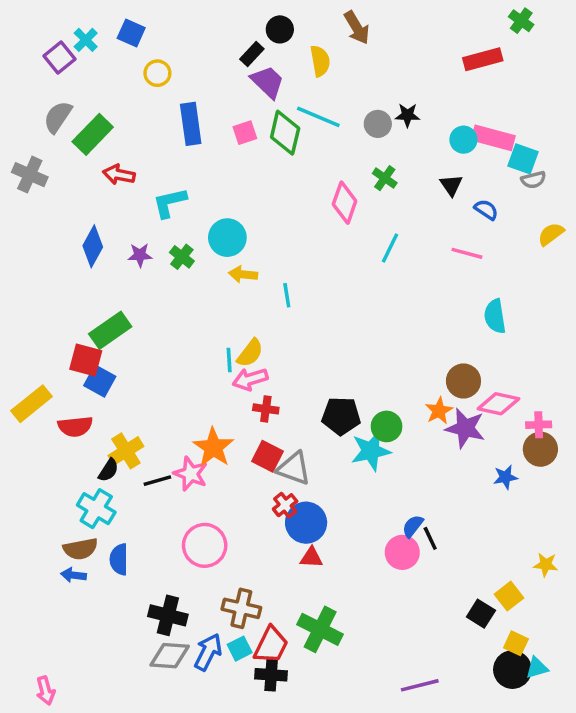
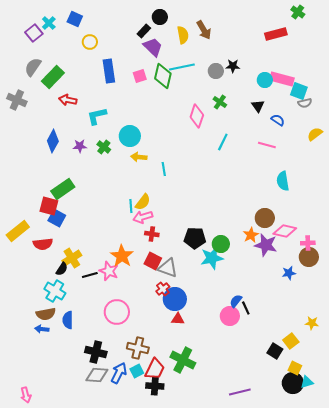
brown arrow: (357, 28) -> (204, 30), moved
cyan line: (318, 117) -> (182, 67), turned -35

